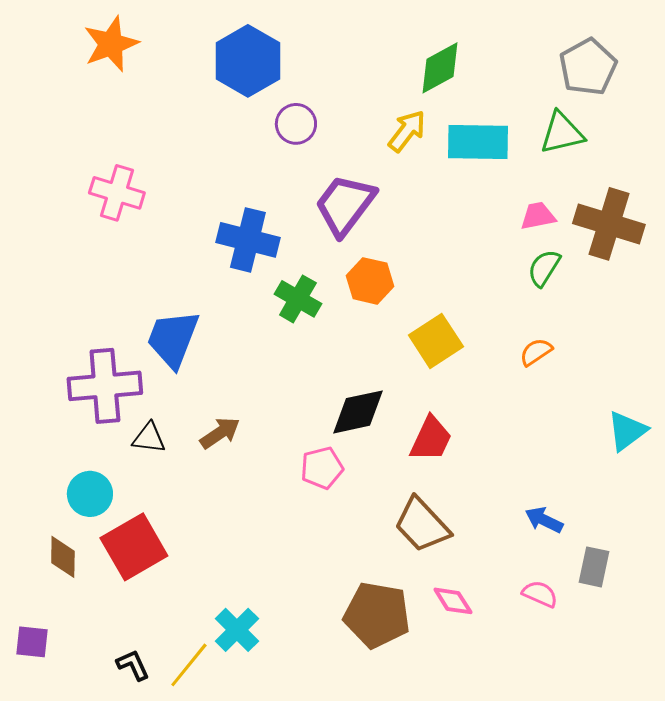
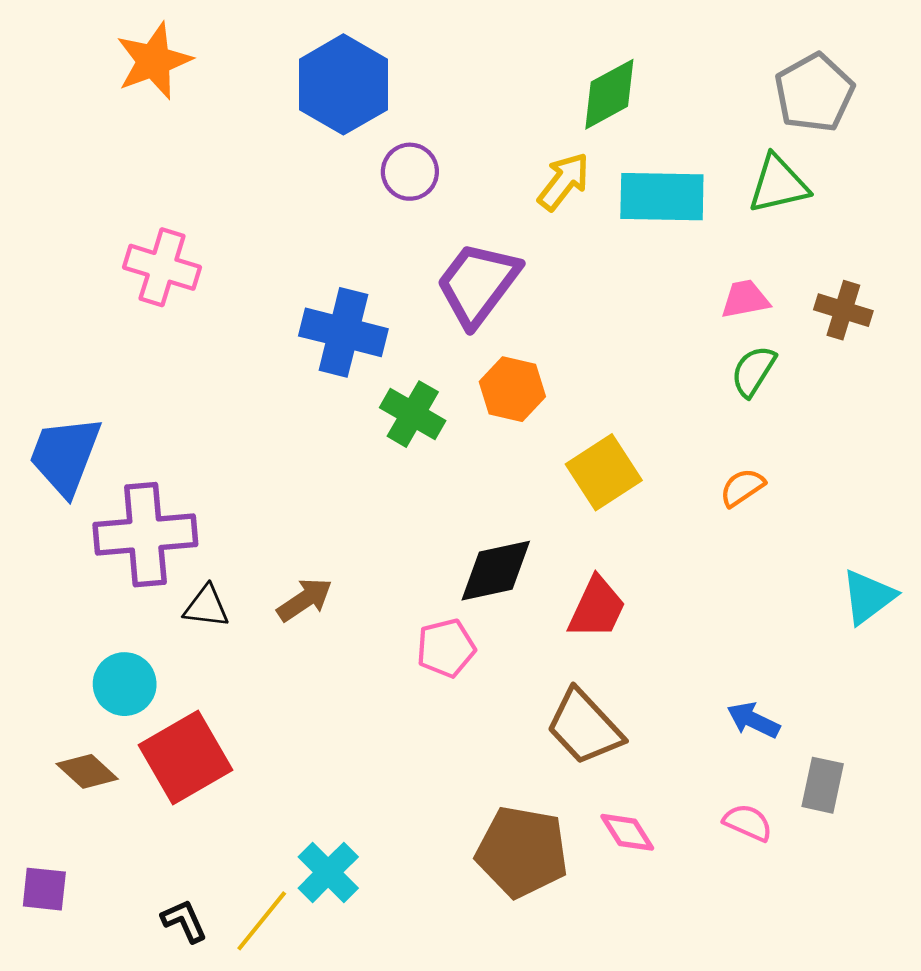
brown cross: (609, 224) -> (843, 310), size x0.6
blue trapezoid: (173, 339) -> (65, 456), moved
brown diamond: (63, 557) -> (87, 771), turned -48

